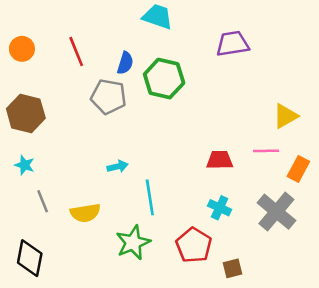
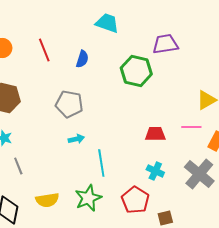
green hexagon: (164, 79) -> (136, 71), moved
gray pentagon: (108, 97) -> (69, 104), moved
yellow semicircle: (85, 213) -> (47, 200), moved

